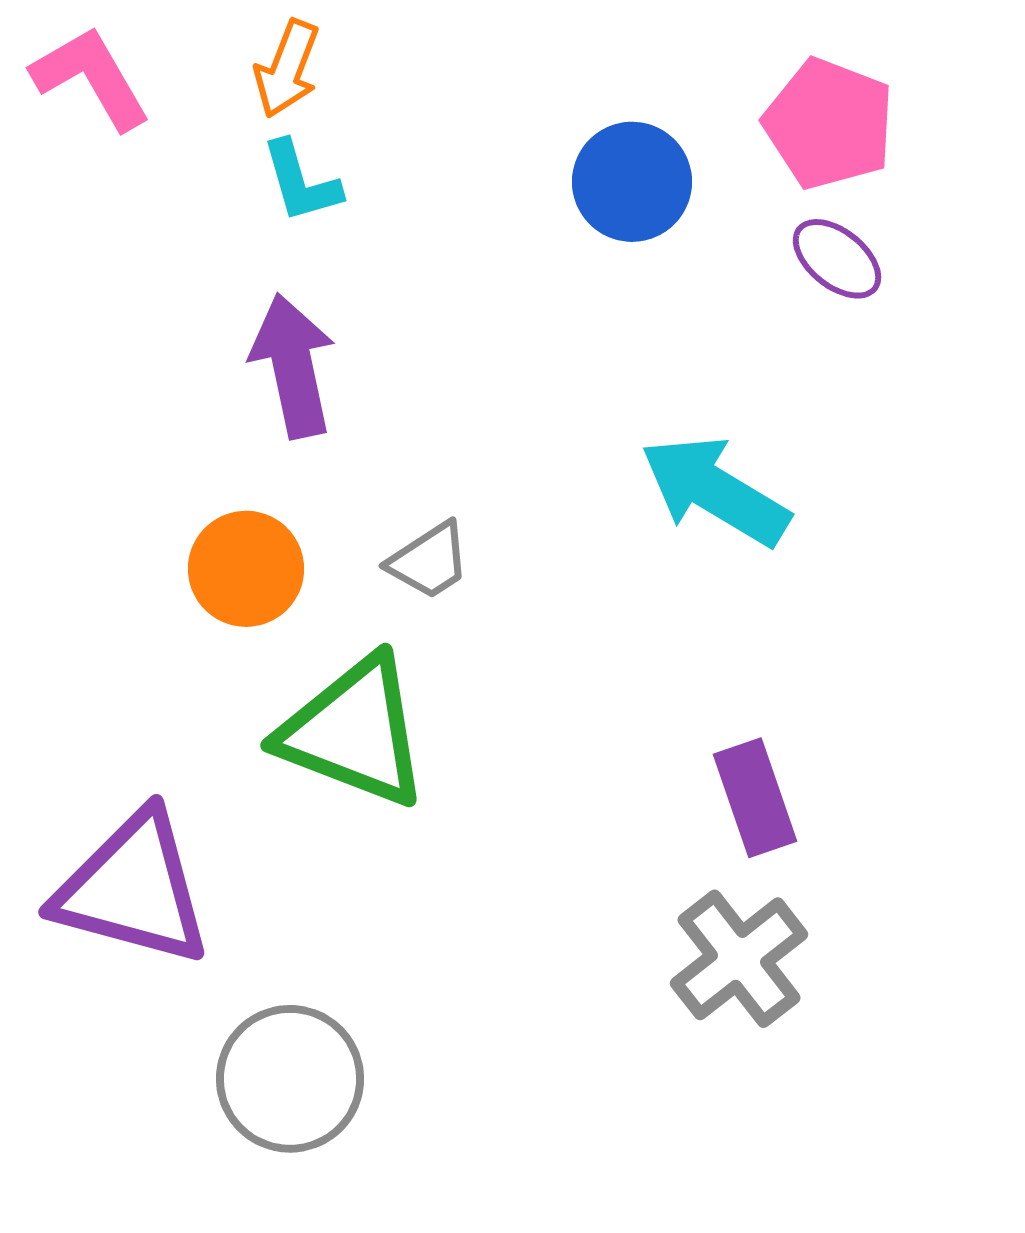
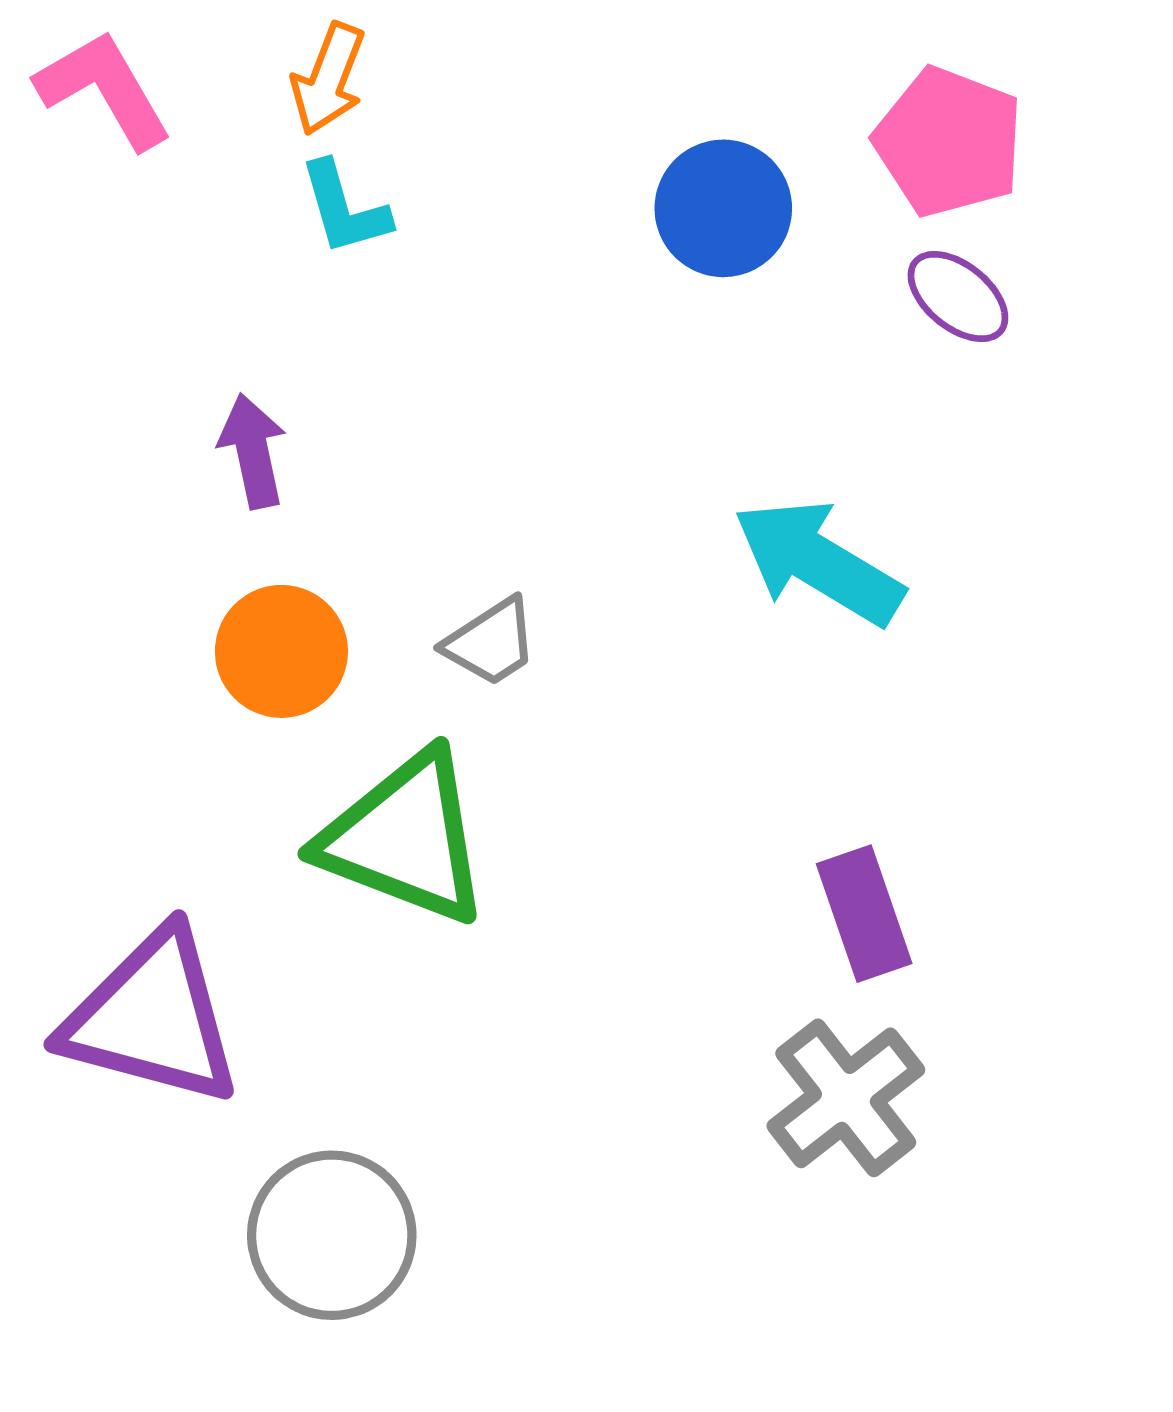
purple arrow: (293, 366) -> (253, 451), moved, size x0.7

